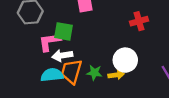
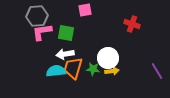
red cross: (139, 21) -> (132, 24), turned 35
pink L-shape: (50, 42) -> (42, 32), moved
white circle: (125, 60) -> (108, 58), moved

